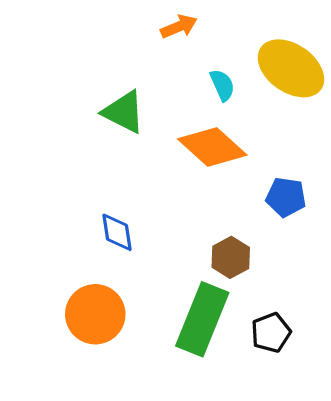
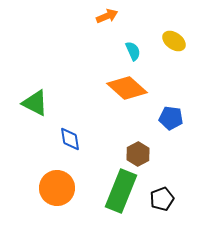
yellow ellipse: (291, 68) -> (174, 41), size x0.6
green triangle: (124, 112) -> (35, 103), moved

